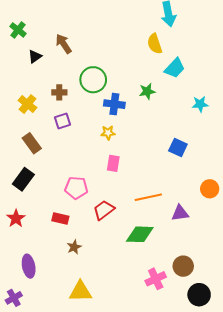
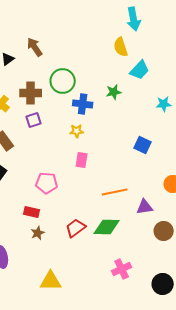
brown cross: (59, 92) -> (31, 93), size x1.5
red trapezoid: (104, 210) -> (76, 228), moved
brown star: (74, 247) -> (38, 233), moved
brown circle: (183, 266) -> (164, 231), moved

